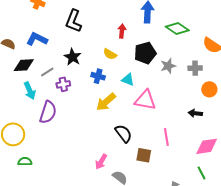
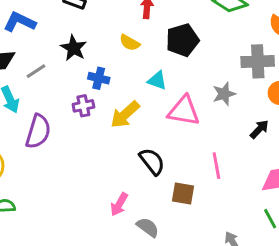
gray star: (168, 66) -> (224, 94), moved
gray cross: (195, 68) -> (258, 61), size x1.5
blue cross: (98, 76) -> (99, 78), moved
purple cross: (63, 84) -> (83, 106), moved
black arrow: (195, 113) -> (259, 129), turned 128

